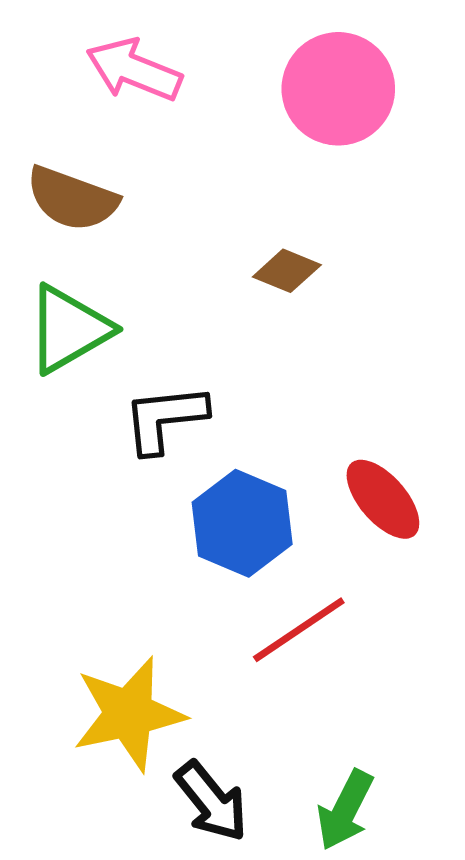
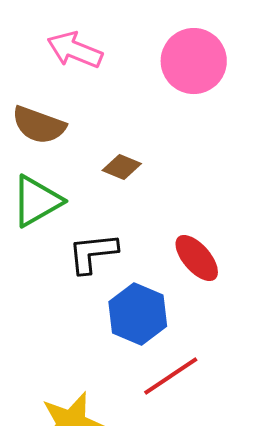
brown diamond: (287, 271) -> (122, 167), moved
red ellipse: (383, 499) -> (197, 258), moved

